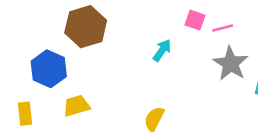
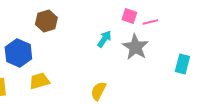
brown hexagon: (86, 27) -> (46, 21), size x0.7
gray star: (231, 64) -> (135, 47), moved

